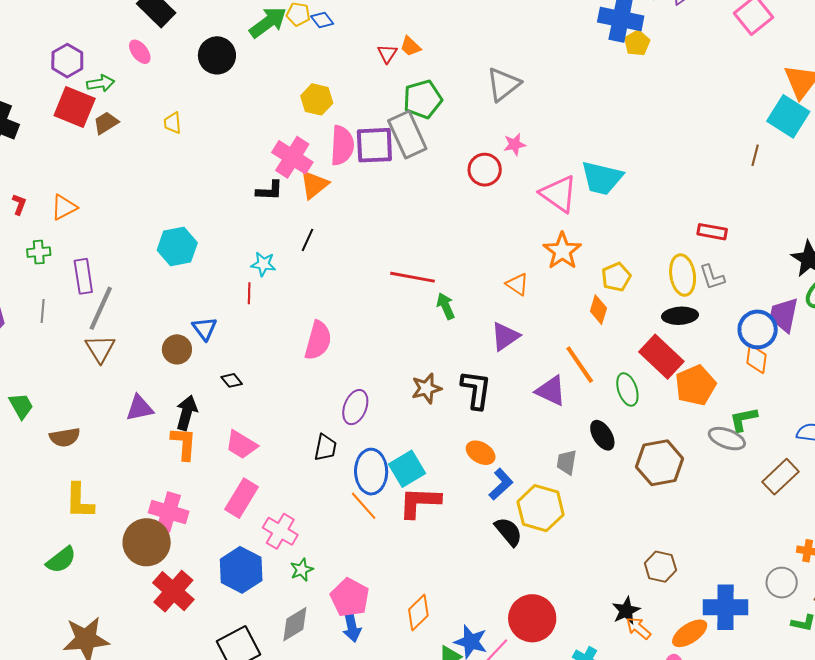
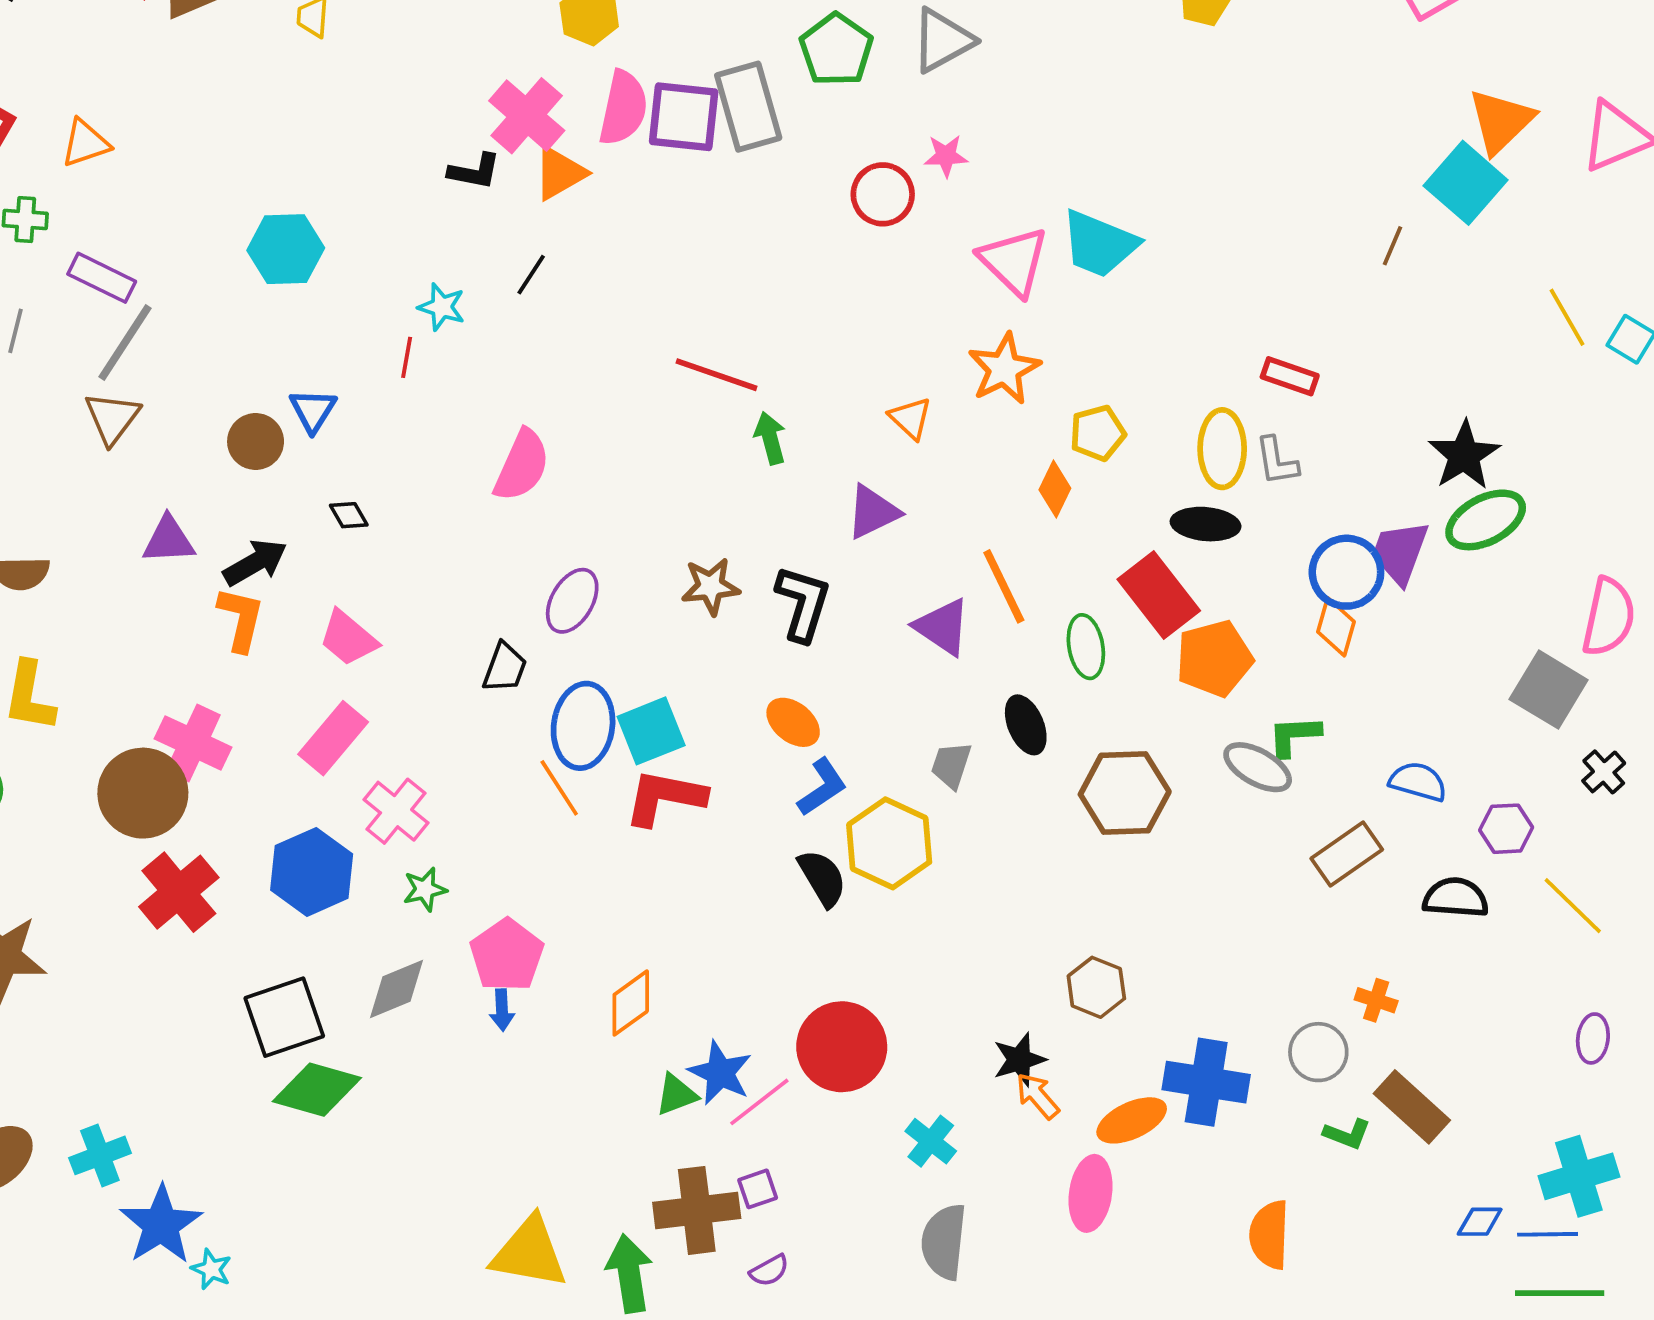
green pentagon: (423, 99) -> (836, 50), moved, turned -30
purple rectangle: (83, 276) -> (102, 278), turned -64
black arrow: (187, 413) -> (255, 563), turned 36
blue arrow: (352, 627) -> (502, 1010), size x0.7

